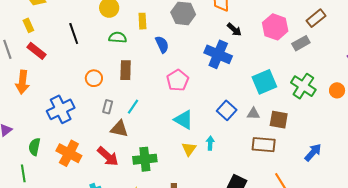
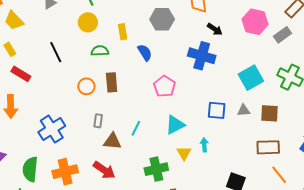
orange circle: (94, 78) -> (86, 86), moved
cyan line: (133, 107) -> (136, 128), moved
blue square: (227, 110) -> (217, 110), turned -30
cyan triangle: (184, 120) -> (175, 125), turned -50
brown rectangle: (264, 145) -> (268, 147), moved
green semicircle: (34, 147) -> (30, 169), size x1.4
orange cross: (69, 153) -> (65, 172), turned -35
green cross: (145, 159) -> (156, 169), moved

